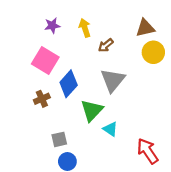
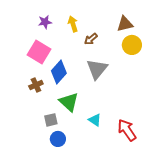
green triangle: (92, 110) -> (69, 102), moved, turned -30
cyan triangle: (110, 129) -> (95, 120), moved

